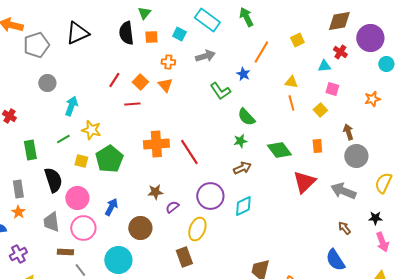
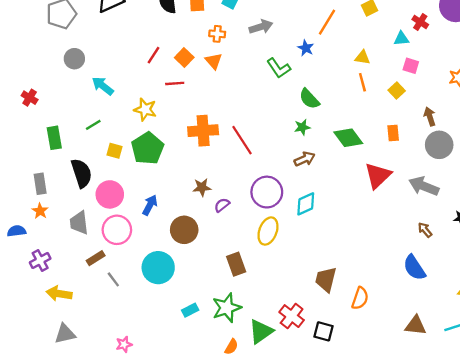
cyan arrow: (71, 106) -> (103, 86), turned -72
yellow star: (91, 130) -> (145, 109), moved
yellow ellipse: (197, 229) -> (268, 231), moved
brown rectangle: (65, 252) -> (96, 258), turned -35

